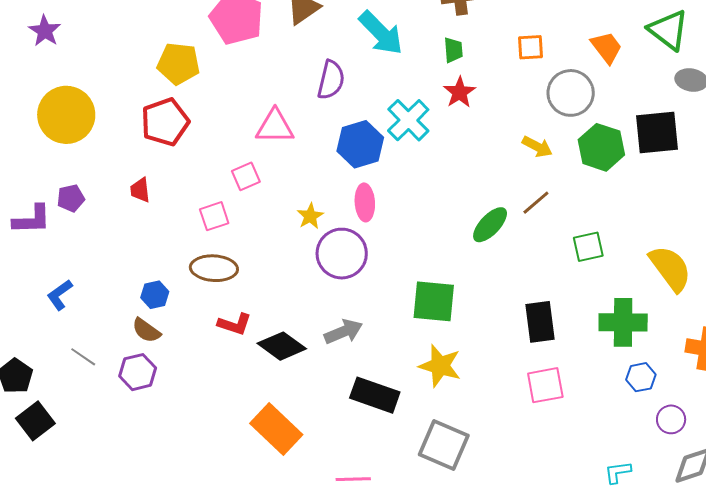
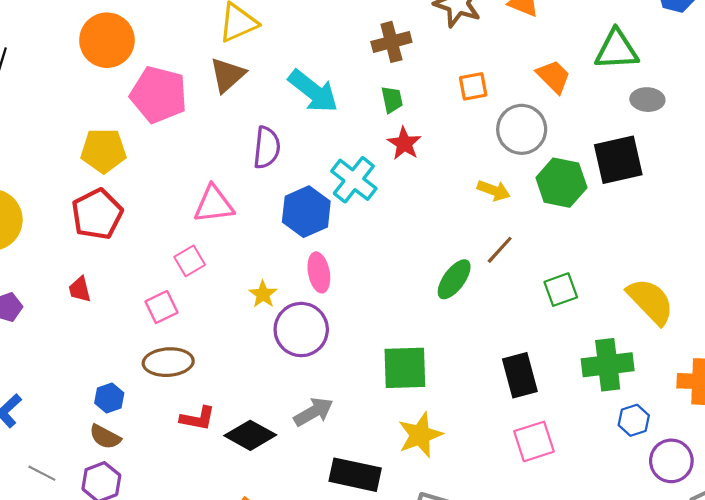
green triangle: (668, 30) -> (617, 50), turned -33
yellow star: (440, 366) -> (420, 435), turned -30
purple circle: (671, 419) -> (671, 461), size x1.4

